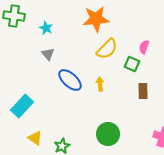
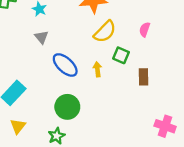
green square: (132, 64) -> (121, 55), moved
green circle: (108, 134) -> (67, 107), moved
yellow triangle: (35, 138) -> (18, 126), moved, turned 35

